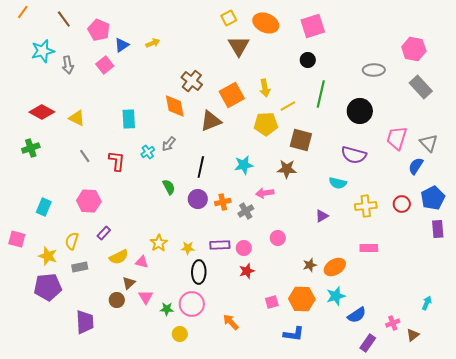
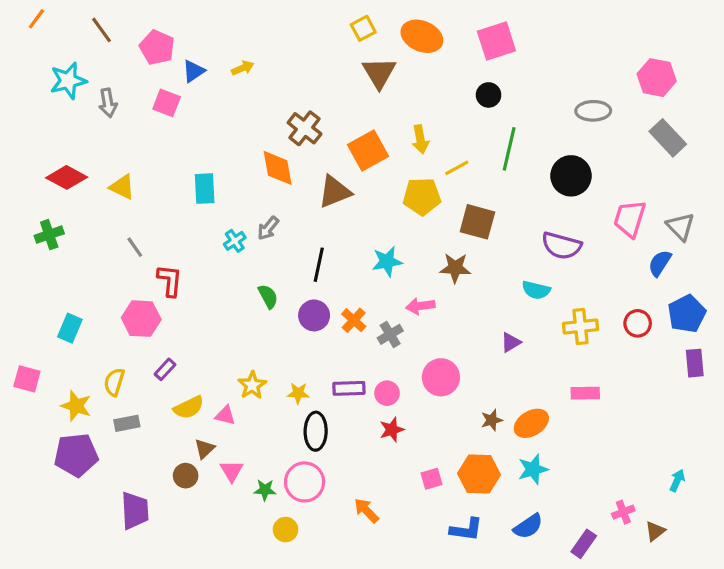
pink square: (105, 65) -> (167, 103), turned -30
red L-shape: (117, 161) -> (170, 281), moved
orange cross: (223, 202) -> (354, 320), turned -35
pink circle: (278, 238) -> (441, 377), size x1.5
blue semicircle: (357, 315) -> (528, 526), moved

